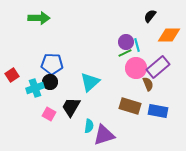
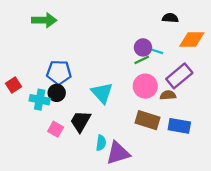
black semicircle: (150, 16) -> (170, 18), turned 56
cyan line: (137, 45) -> (155, 51), turned -56
pink circle: (136, 68) -> (145, 86), moved
cyan triangle: (90, 82) -> (102, 93), turned -30
brown semicircle: (148, 84) -> (168, 95), turned -72
cyan cross: (35, 88) -> (40, 100), turned 30

